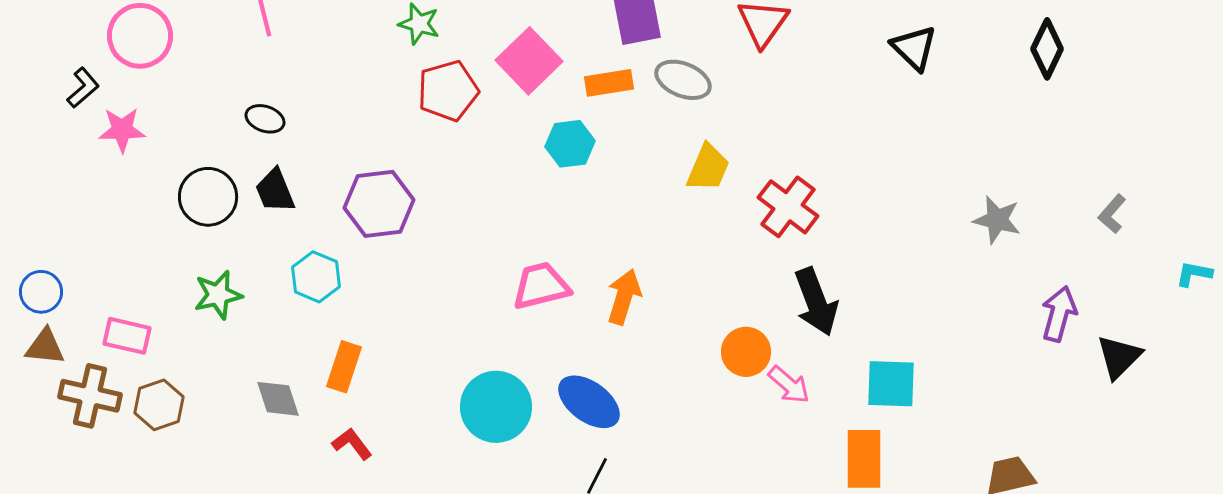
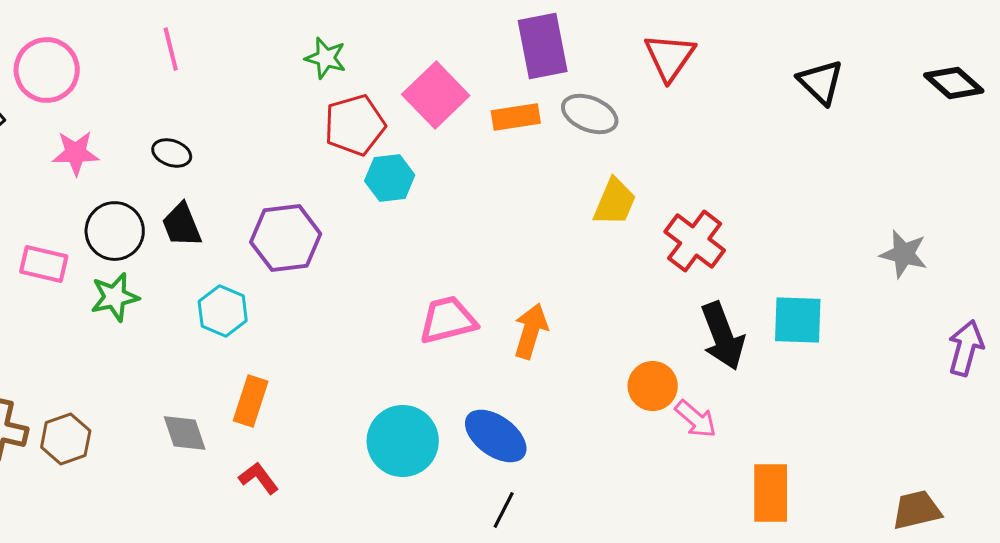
black diamond: (1047, 49) -> (954, 83), turned -74
pink star: (122, 130) -> (76, 153), moved
cyan hexagon: (570, 144) -> (390, 178), moved
green star: (218, 295) -> (115, 297), moved
pink rectangle: (127, 336) -> (44, 264), moved
cyan square: (891, 384) -> (798, 320), moved

